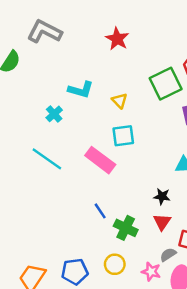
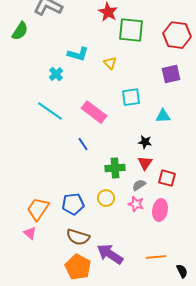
green square: (166, 84) -> (131, 30), moved, turned 32
cyan square: (123, 136) -> (131, 97), moved
blue line: (100, 211) -> (83, 144), moved
green cross: (126, 228) -> (115, 168), turned -30
gray semicircle: (168, 255) -> (139, 185), moved

